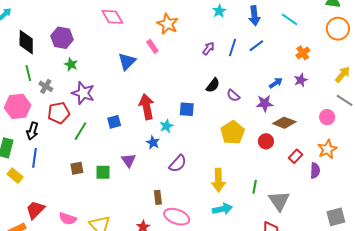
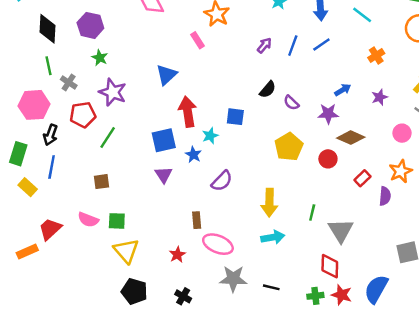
blue triangle: (127, 61) -> (166, 75), moved
purple star: (301, 80) -> (380, 97), moved
blue square: (114, 122) -> (164, 140), moved, size x1.5
green square: (103, 172) -> (117, 221), moved
pink semicircle: (68, 219) -> (88, 220), moved

